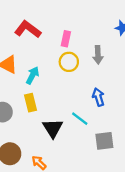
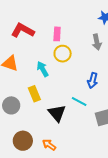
gray arrow: (98, 55) -> (97, 42), moved
cyan arrow: (32, 75) -> (43, 69), moved, turned -49
blue arrow: (98, 97) -> (93, 80), turned -140

